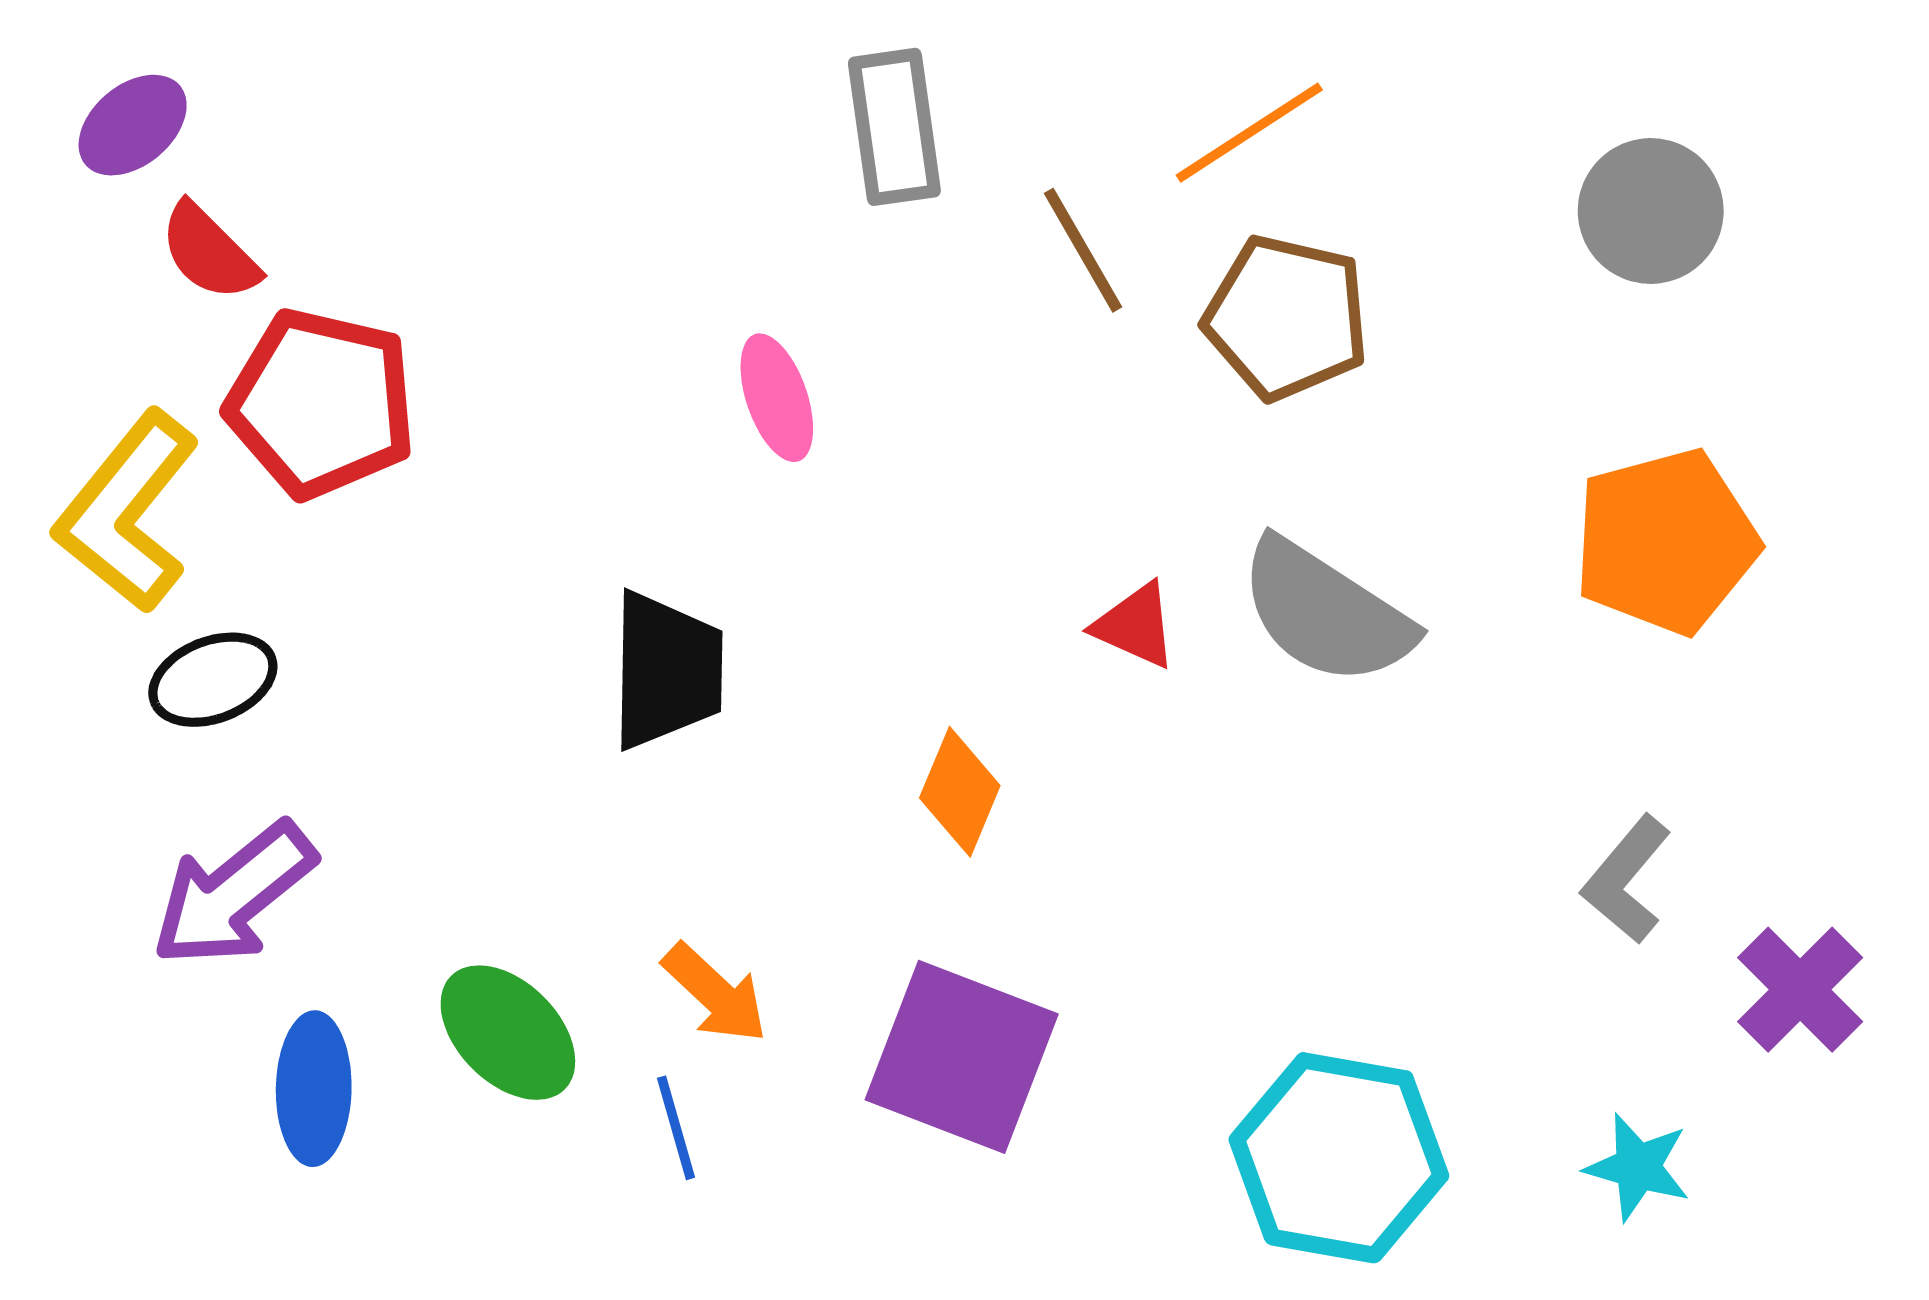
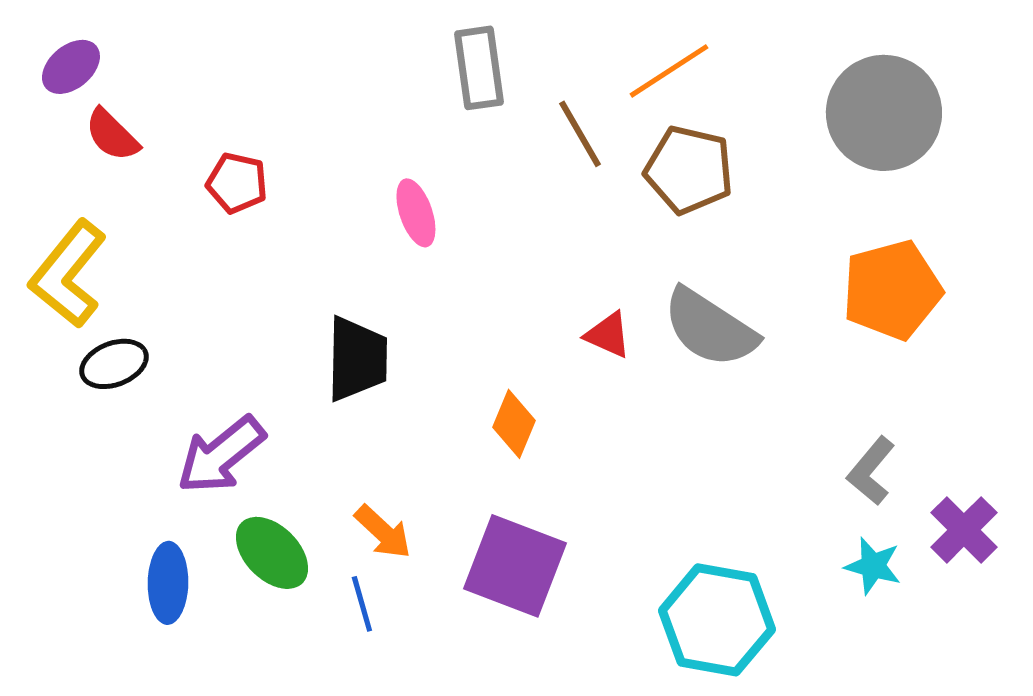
gray circle: (1651, 211) -> (884, 113), size x1.5
red pentagon: (321, 403) -> (237, 183), moved, size x0.6
purple arrow: (233, 894) -> (221, 455), moved
cyan star: (1638, 1167) -> (873, 566), moved

